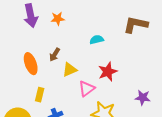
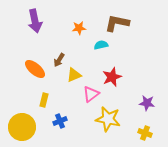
orange star: (58, 19) -> (79, 28), moved
brown L-shape: (136, 25) -> (117, 23), moved
orange ellipse: (31, 64) -> (35, 69), turned -30

